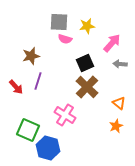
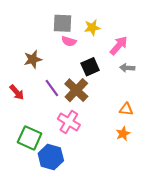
purple line: (38, 81) -> (52, 88), moved, turned -54
brown cross: (87, 87) -> (76, 90), moved
orange triangle: (119, 103) -> (126, 109), turned -32

